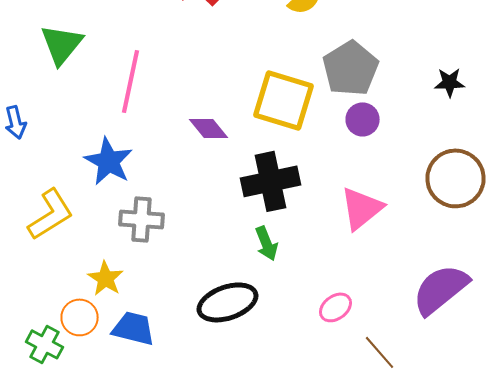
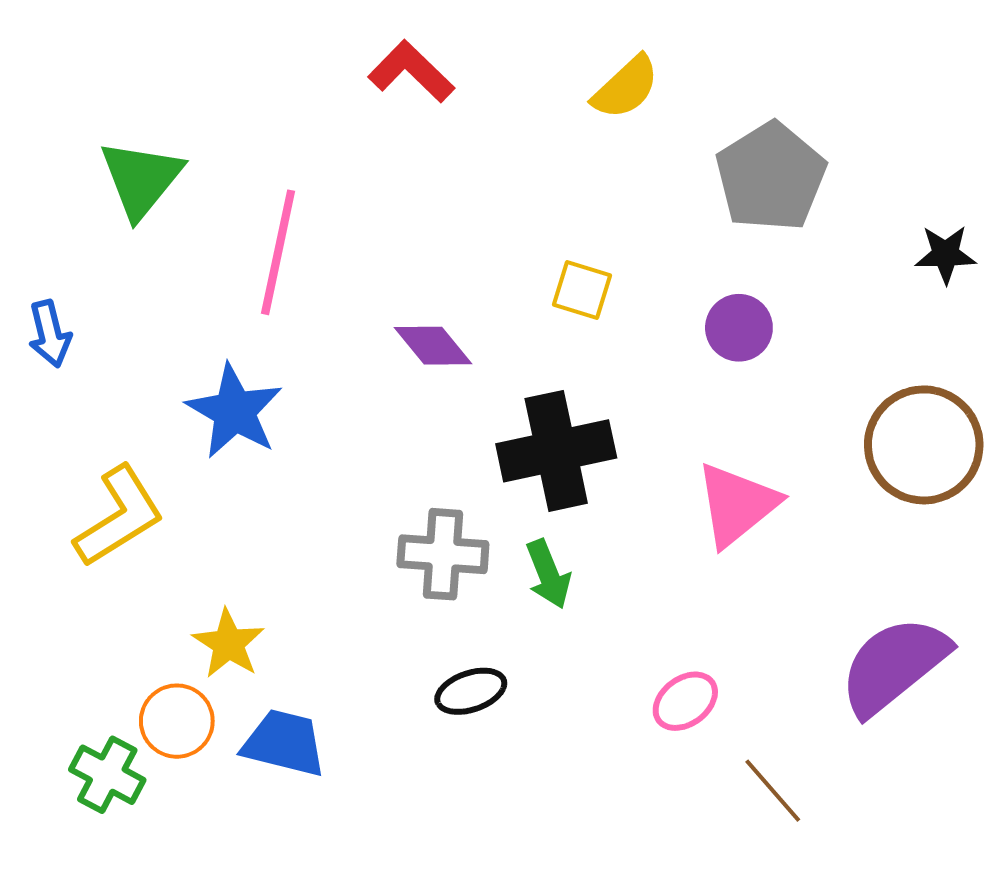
gray pentagon: (350, 68) -> (771, 177), moved
black star: (450, 82) -> (946, 254), moved
yellow square: (284, 100) -> (582, 290), size x0.5
gray cross: (142, 219) -> (443, 554), moved
black ellipse: (228, 302) -> (471, 691), size x0.6

